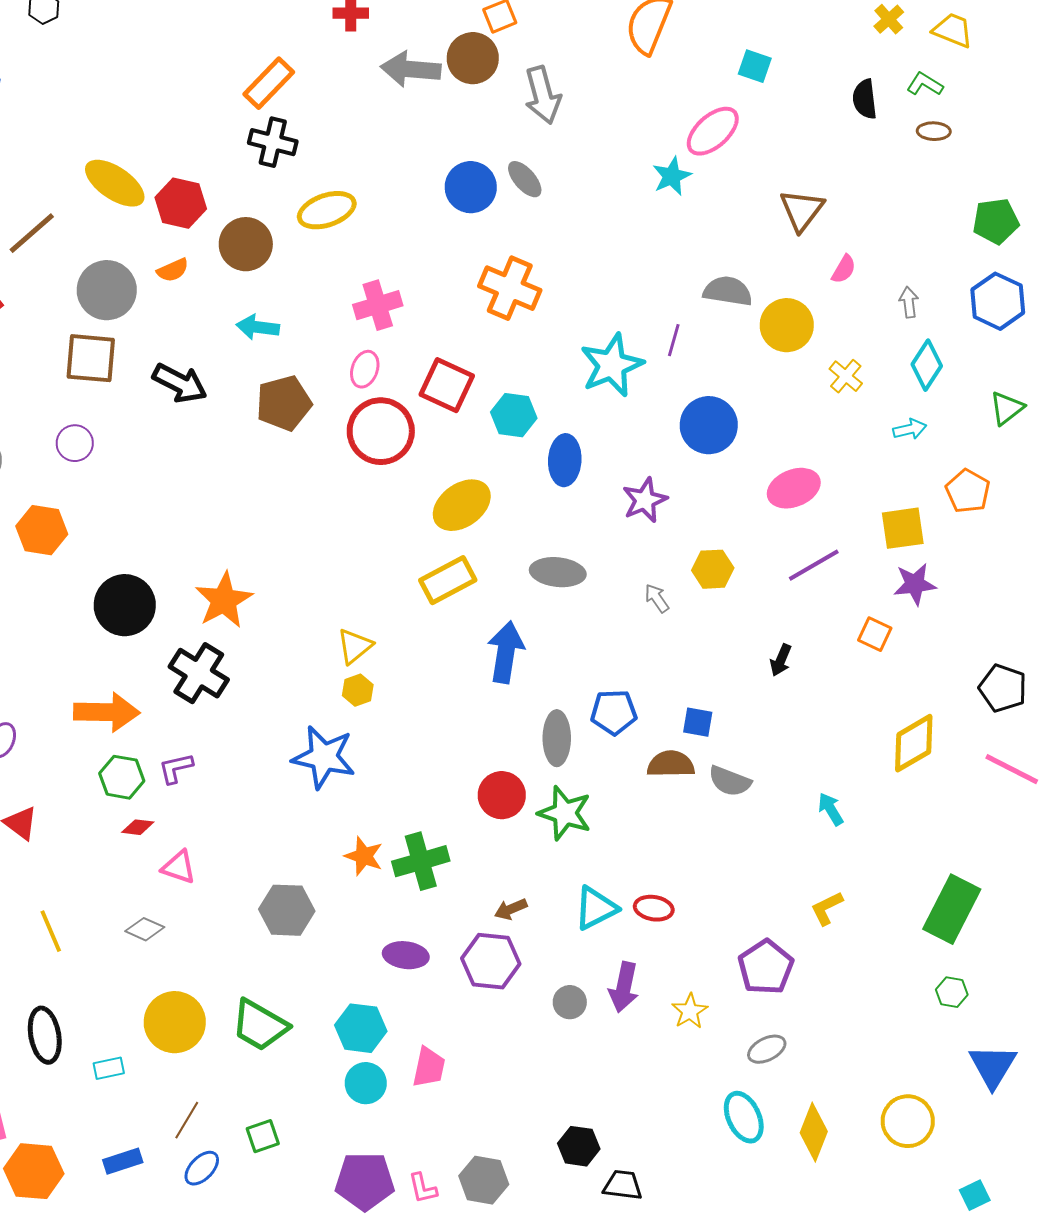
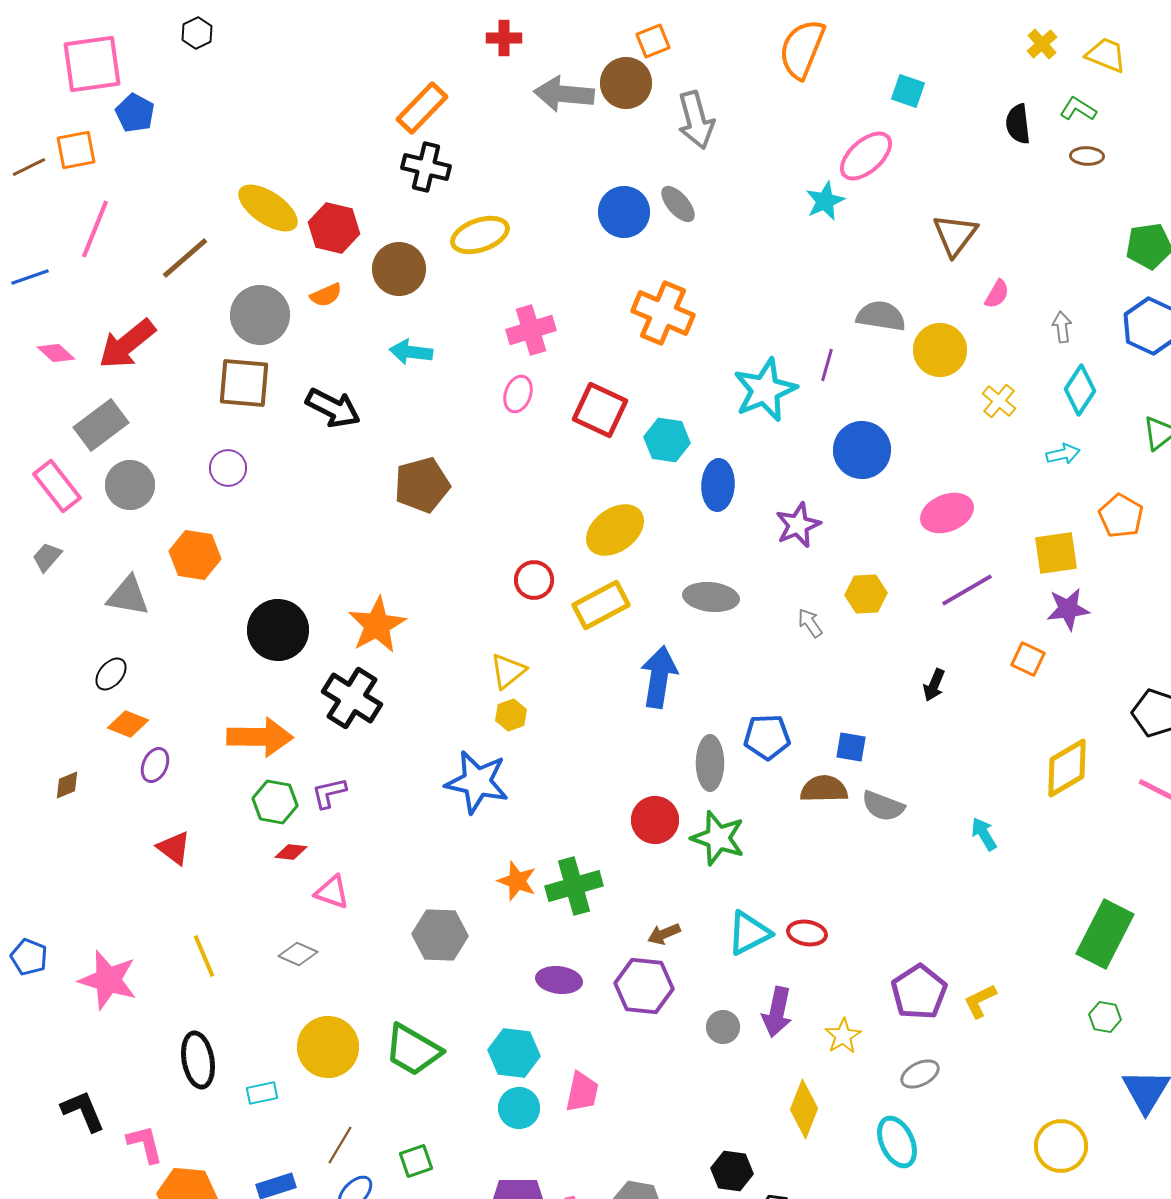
brown pentagon: (284, 403) -> (422, 485), moved
red circle: (381, 431) -> (534, 580), moved, size x0.6
yellow L-shape: (827, 908) -> (980, 1001), moved
yellow diamond: (814, 1132) -> (804, 1109), moved

